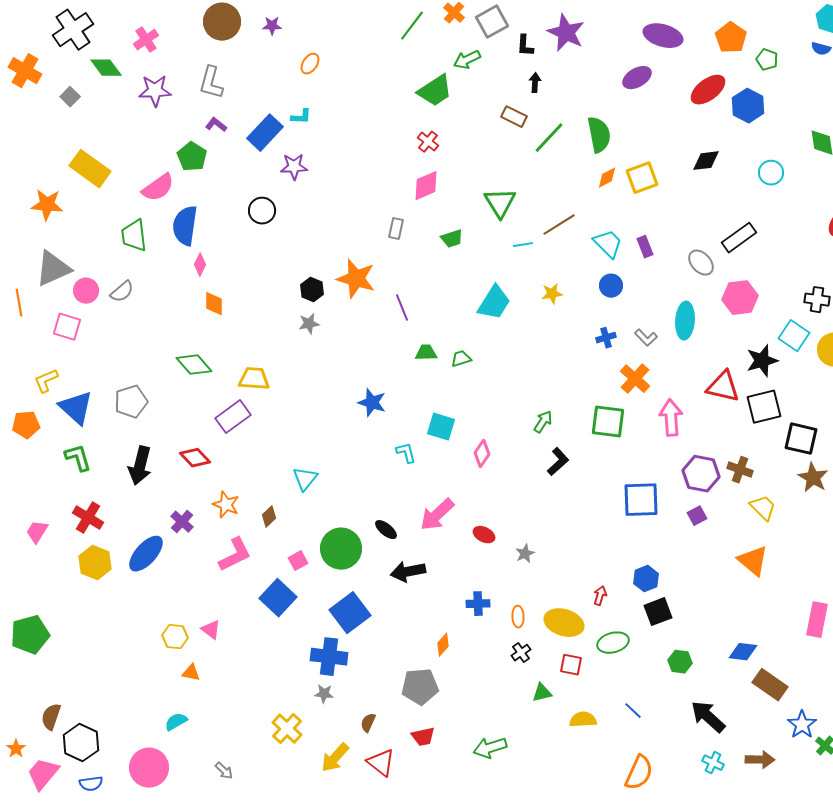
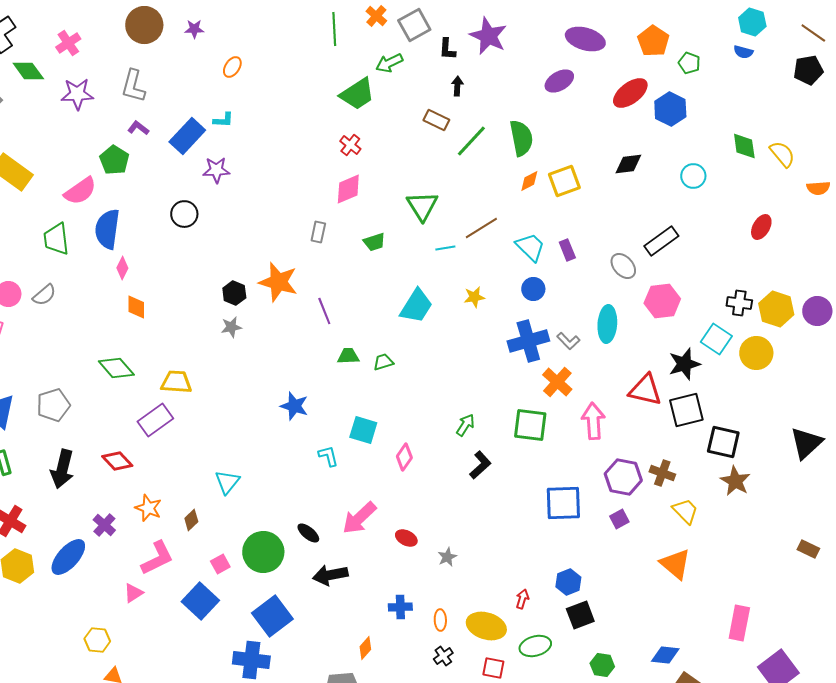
green line: (412, 26) -> (334, 29), turned -40
blue cross: (606, 338) -> (528, 341), size x2.0
pink triangle: (211, 630) -> (133, 593), moved, turned 50

